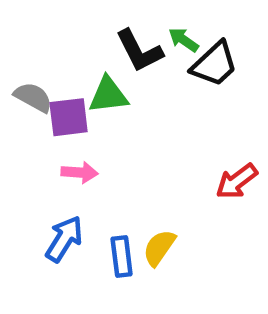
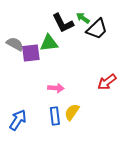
pink arrow: (80, 172) -> (56, 88), moved
blue arrow: (64, 239) -> (18, 120), moved

